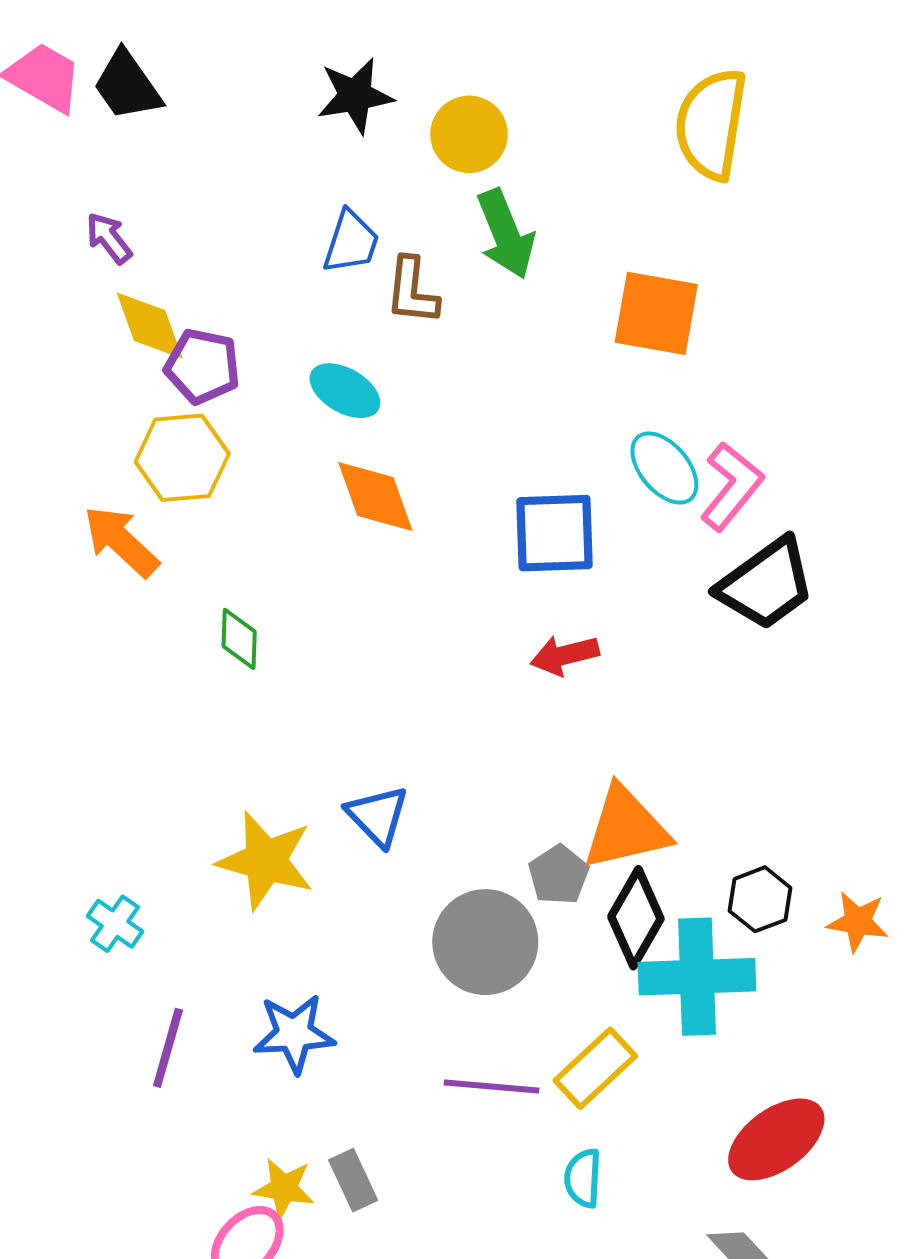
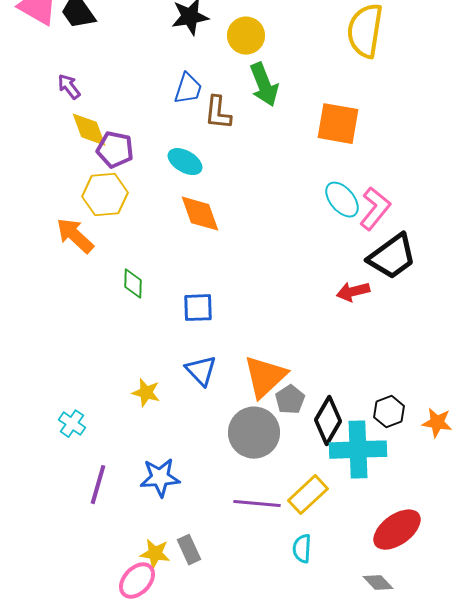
blue square: (555, 533) -> (198, 308), moved, size x0.7
red arrow: (565, 655) -> (353, 292), moved
orange triangle: (626, 828) -> (265, 377), moved, turned -30
yellow star: (266, 861) -> (146, 393), size x0.6

